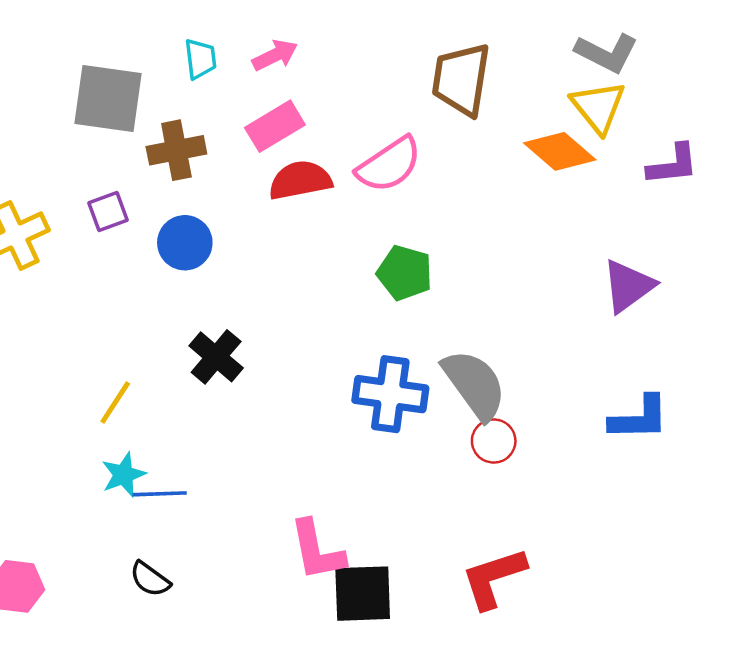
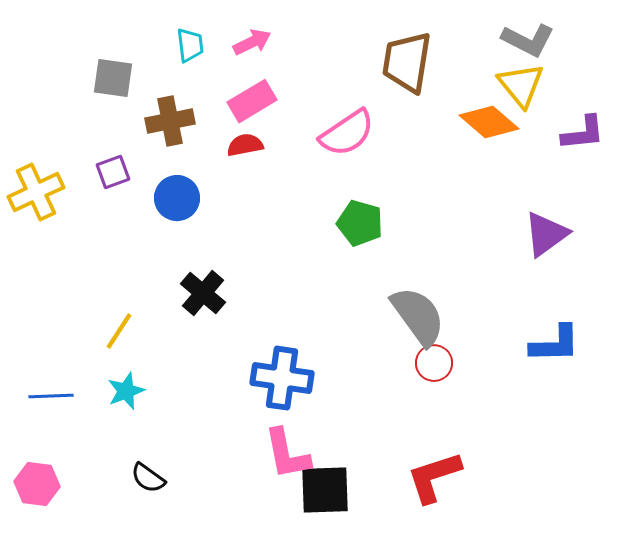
gray square: (108, 99) -> (113, 78), size x0.7
red semicircle: (300, 180) -> (245, 145), moved, size x0.7
blue cross: (390, 394) -> (282, 378), moved
blue line: (160, 494) -> (51, 396), moved

